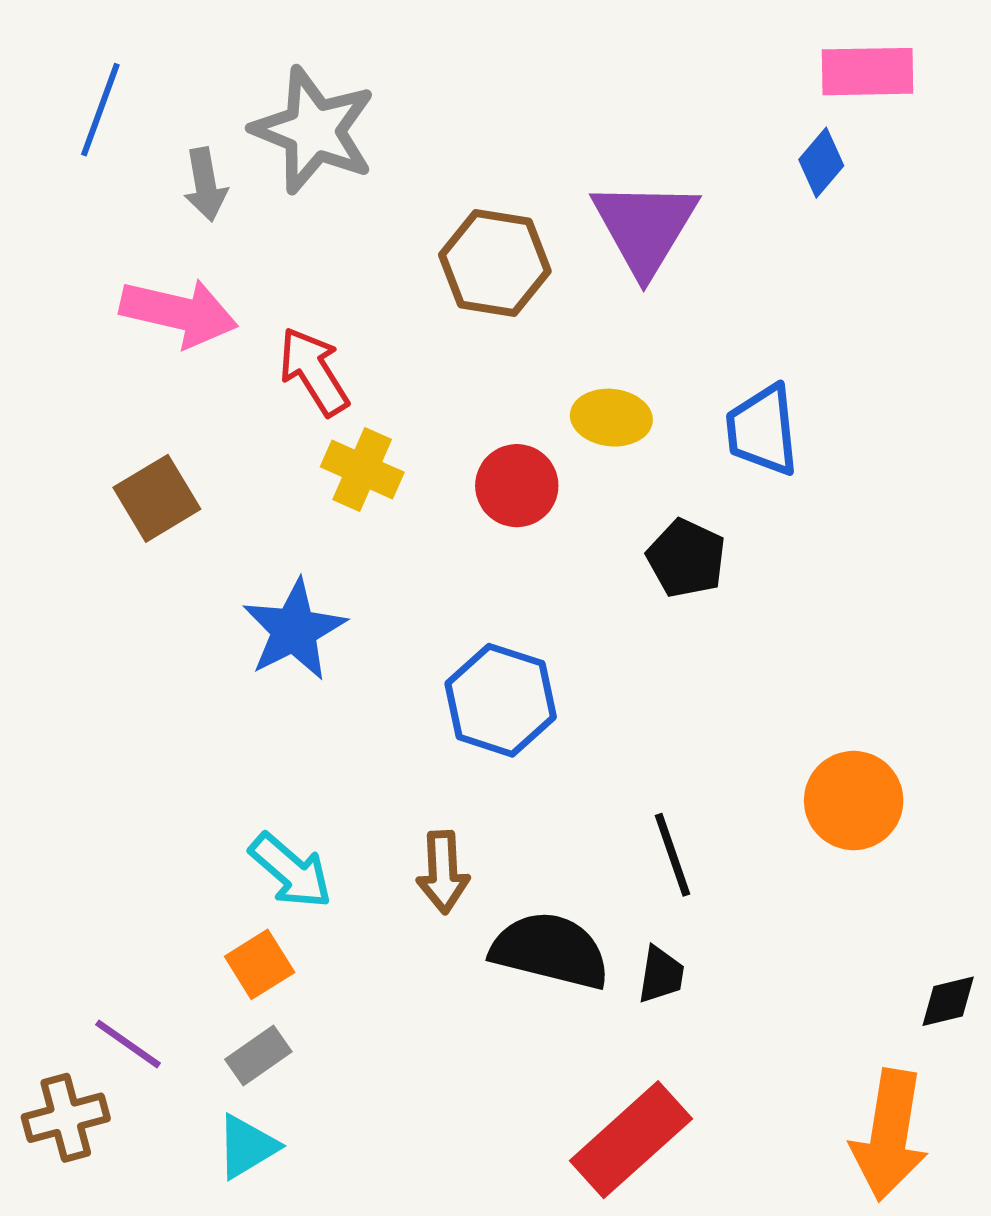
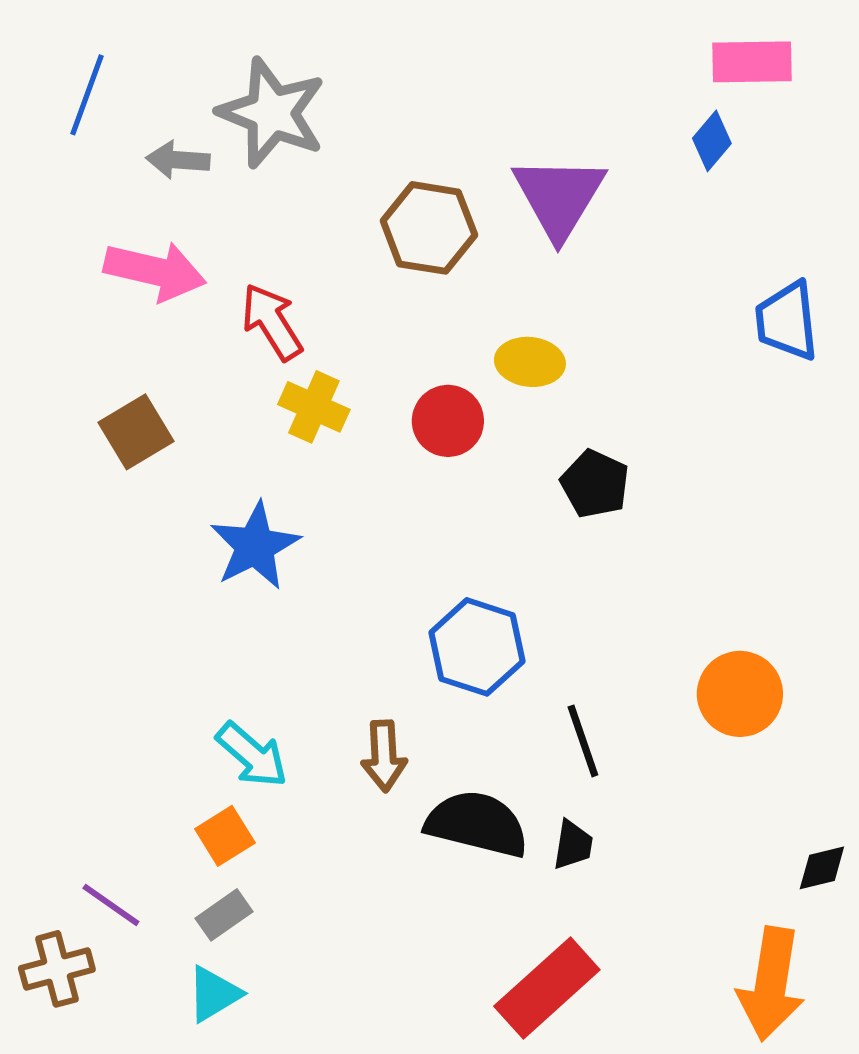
gray arrow: (205, 185) -> (178, 160), turned 104
blue trapezoid: (762, 430) -> (787, 321), moved
blue hexagon: (501, 700) -> (477, 647), moved

